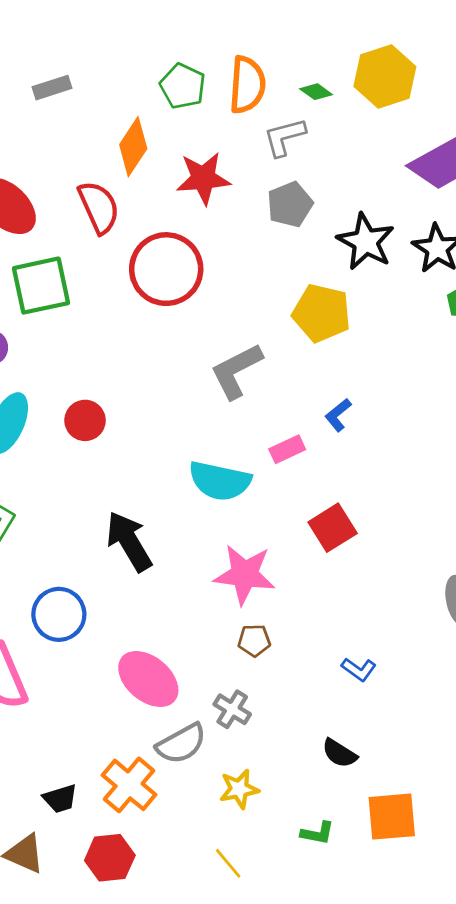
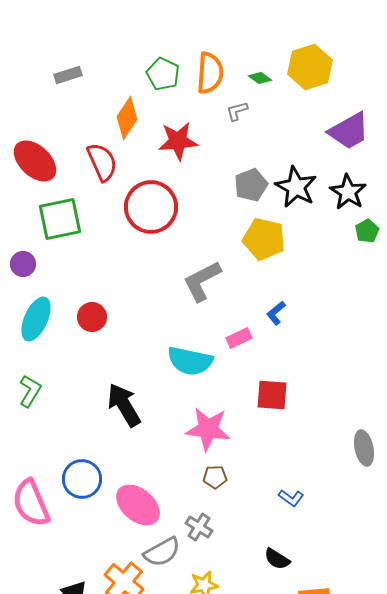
gray L-shape: (284, 137) -> (237, 111), size x0.7
gray pentagon: (290, 204) -> (251, 185), moved
red square: (333, 528) -> (272, 395), turned 36
blue circle: (59, 614) -> (82, 479), moved

